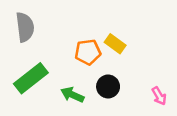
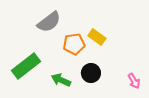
gray semicircle: (25, 27) -> (49, 22), moved, turned 60

